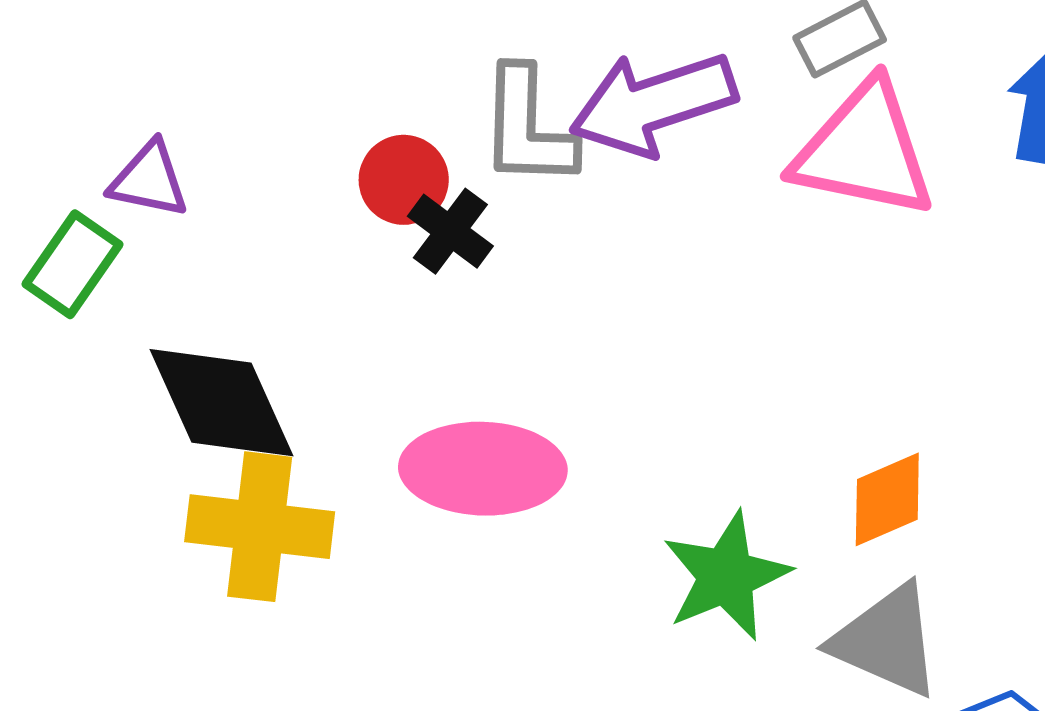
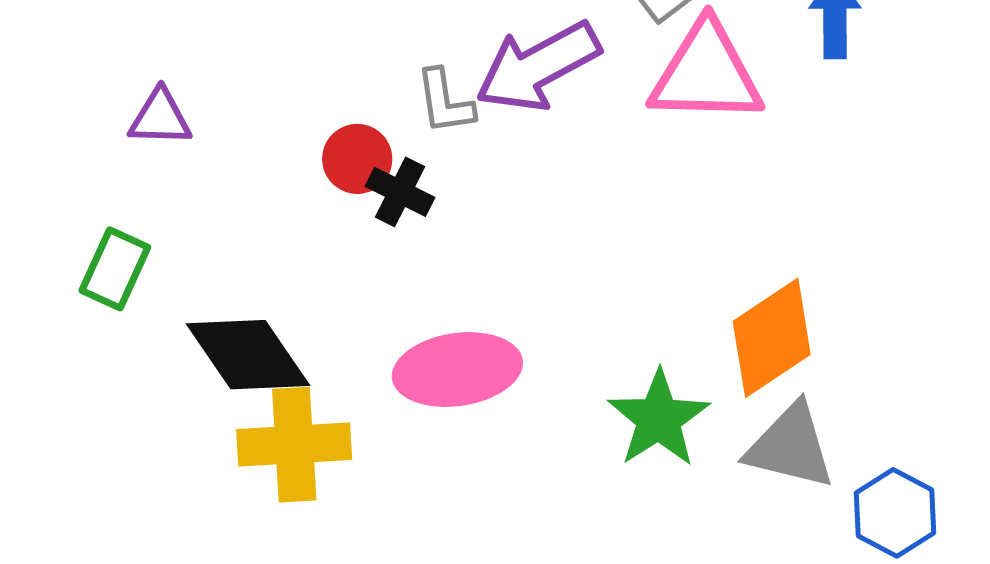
gray L-shape: (527, 127) -> (445, 102), size x0.7
purple triangle: (149, 180) -> (160, 118), moved
orange diamond: (887, 499) -> (772, 338), size x1.5

